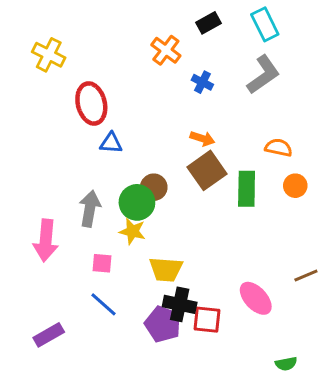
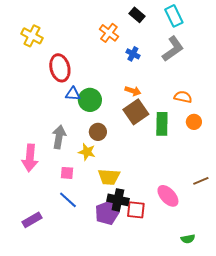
black rectangle: (209, 23) -> (137, 15), turned 70
brown circle: (154, 187) -> (98, 132), moved
green circle: (137, 202) -> (90, 100), moved
purple pentagon: (163, 324) -> (107, 213), turned 30

